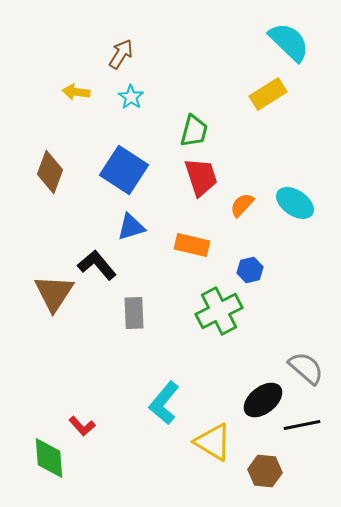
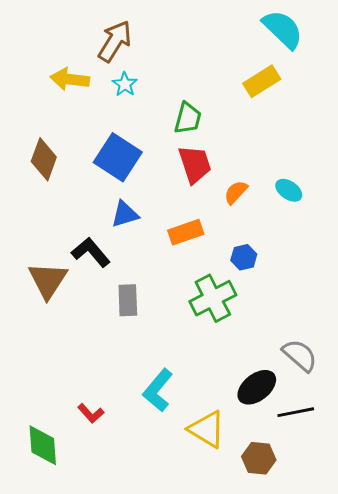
brown arrow: (121, 54) -> (115, 41), size x1.4
yellow arrow: (76, 92) -> (70, 79), size x1.4
cyan ellipse: (295, 203) -> (289, 190), size x0.7
orange rectangle: (192, 245) -> (186, 232), turned -32
red L-shape: (82, 426) -> (91, 413), moved

